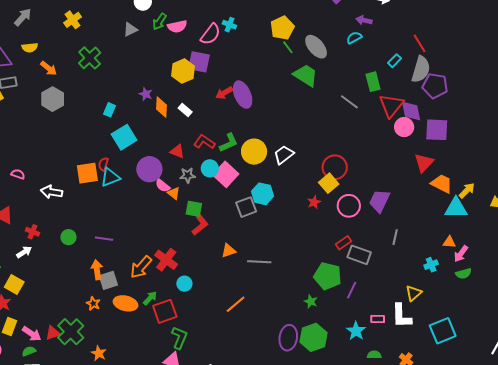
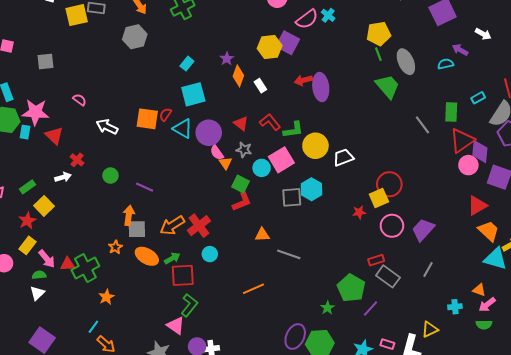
cyan circle: (210, 168) -> (262, 168), moved
cyan triangle: (110, 177) -> (183, 129), moved, turned 35

